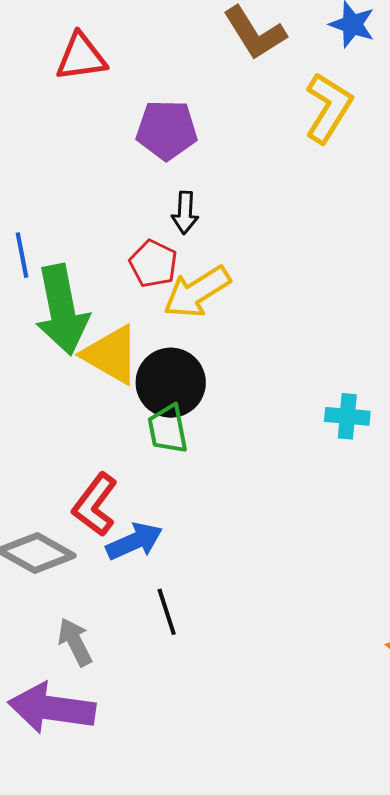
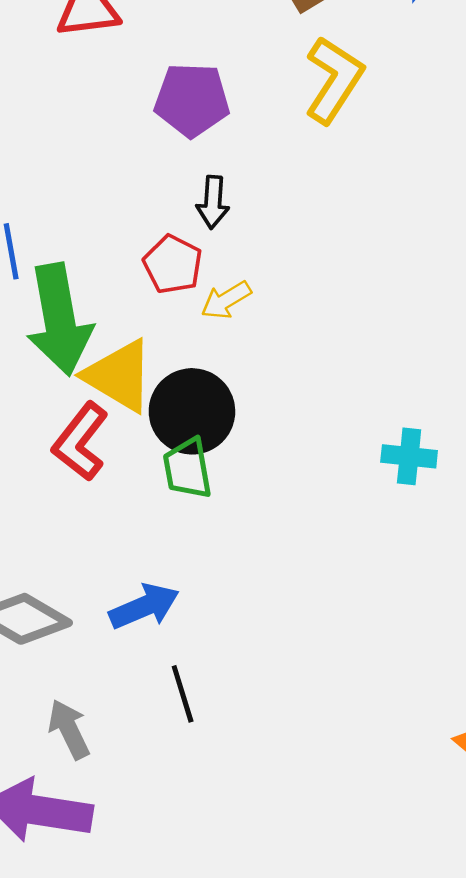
yellow L-shape: (328, 108) -> (334, 80), moved
yellow arrow: (197, 292) -> (226, 300), size x0.6
red L-shape: (95, 505) -> (80, 442), moved

